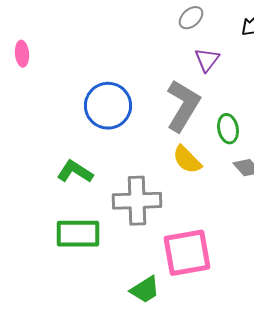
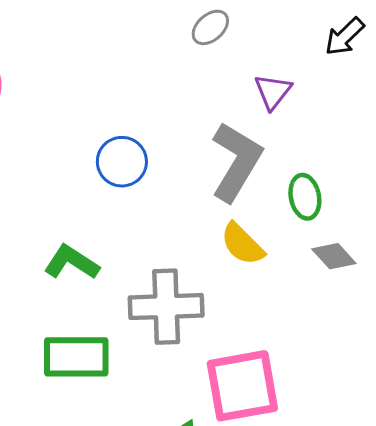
gray ellipse: (191, 18) -> (210, 27), moved
blue circle: (108, 106) -> (122, 162), size x0.7

